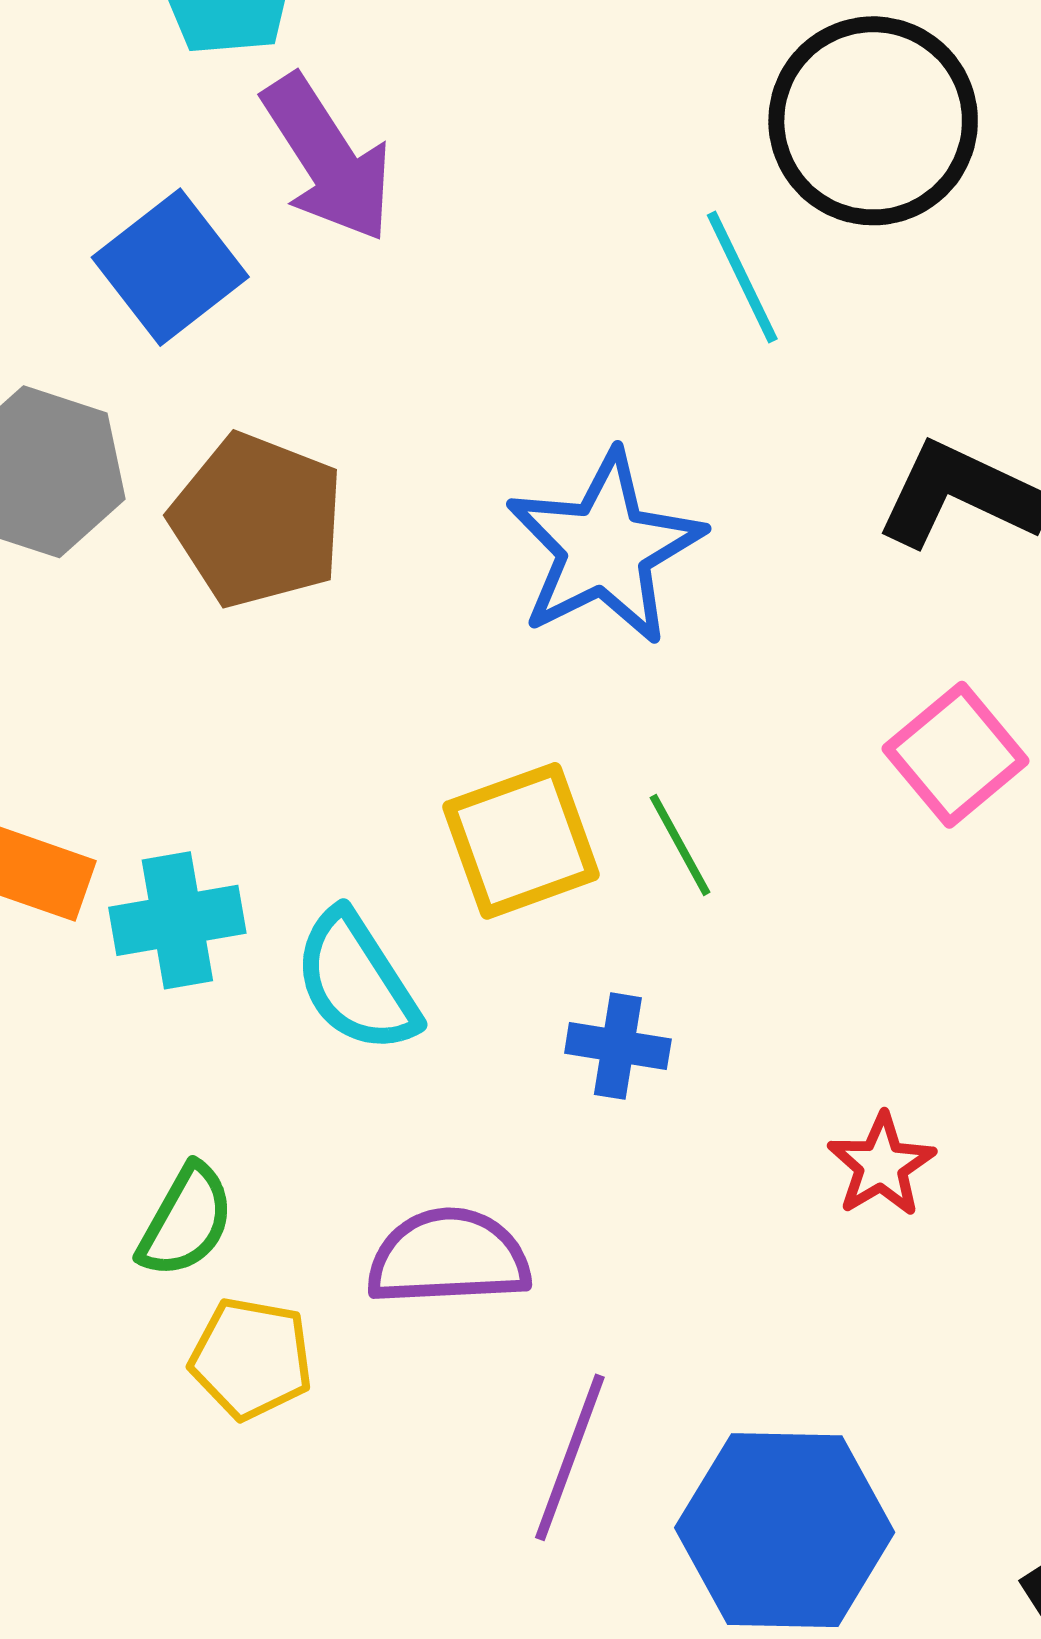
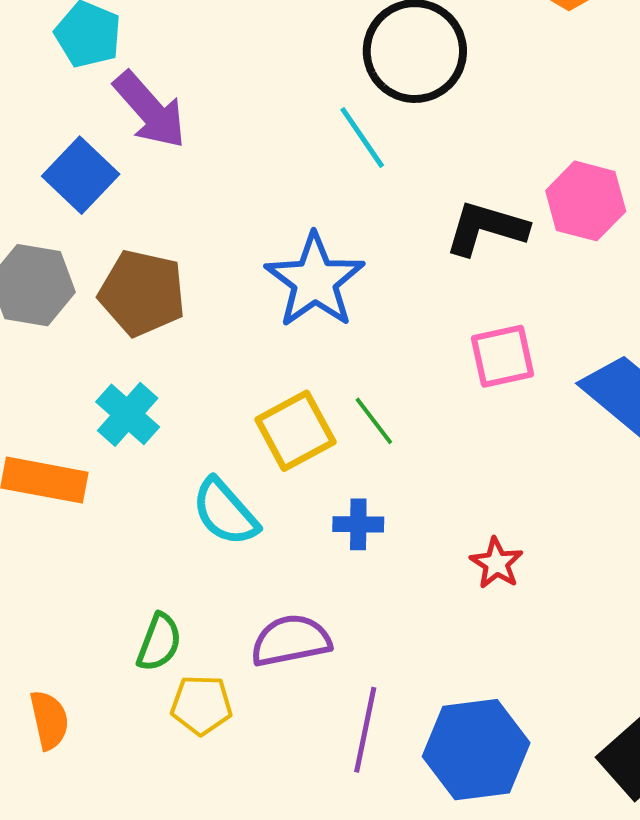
pink square: (956, 755) -> (502, 356), turned 36
cyan cross: (177, 920) -> (128, 414), moved, turned -30

